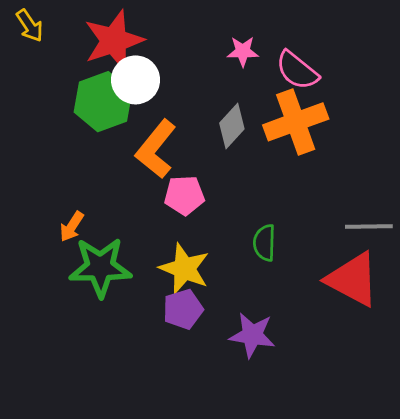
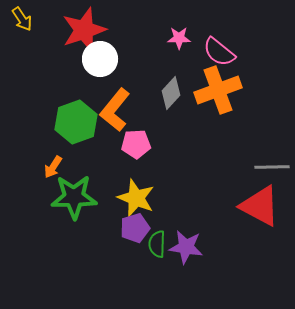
green hexagon: (103, 102) -> (76, 122), moved
green semicircle: (264, 243) -> (157, 244), moved

